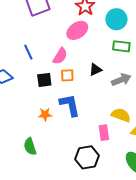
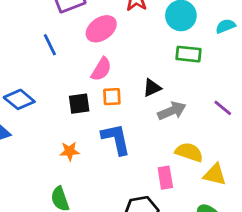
pink ellipse: (77, 30) -> (101, 29), moved
blue line: (28, 52) -> (50, 45), moved
gray arrow: (121, 80) -> (172, 111), moved
orange star: (45, 114) -> (70, 151), moved

